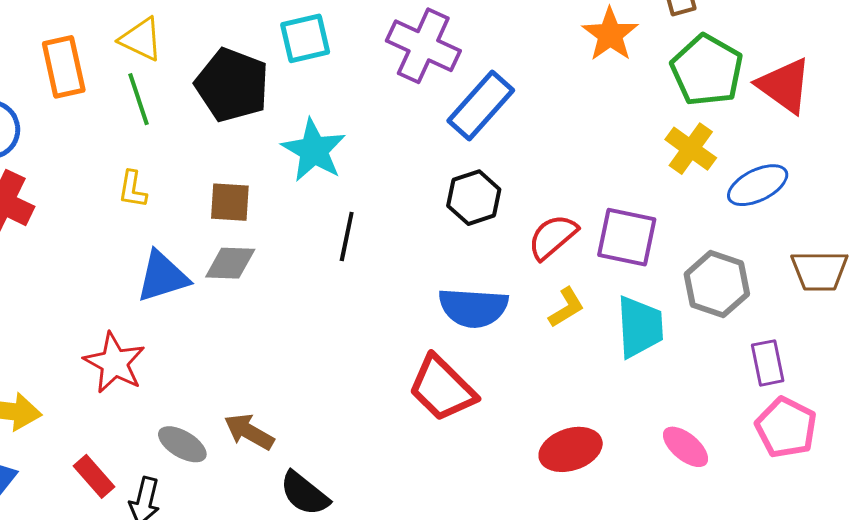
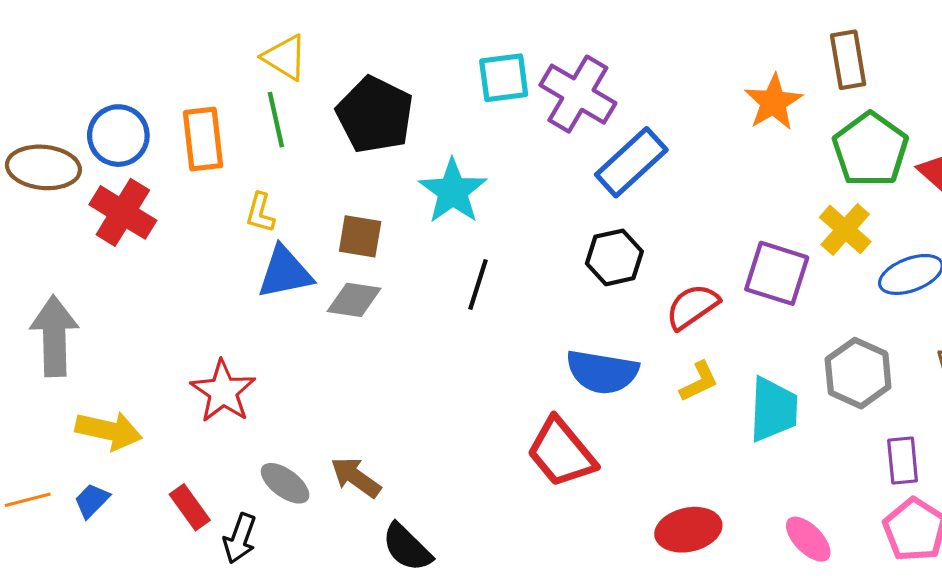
cyan square: (305, 38) -> (504, 78), moved
orange rectangle: (64, 67) -> (203, 139), moved
purple square: (627, 237) -> (777, 273), moved
blue triangle: (163, 277) -> (285, 272), moved

